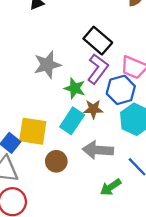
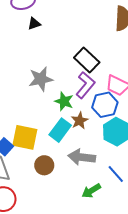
brown star: (93, 109) -> (80, 121), turned -30

